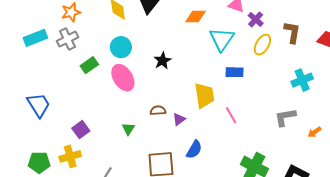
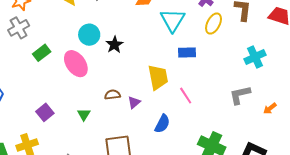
cyan circle: (121, 47) -> (89, 35), moved
purple square: (81, 130) -> (45, 112), moved
blue semicircle: (194, 150) -> (162, 124), moved

